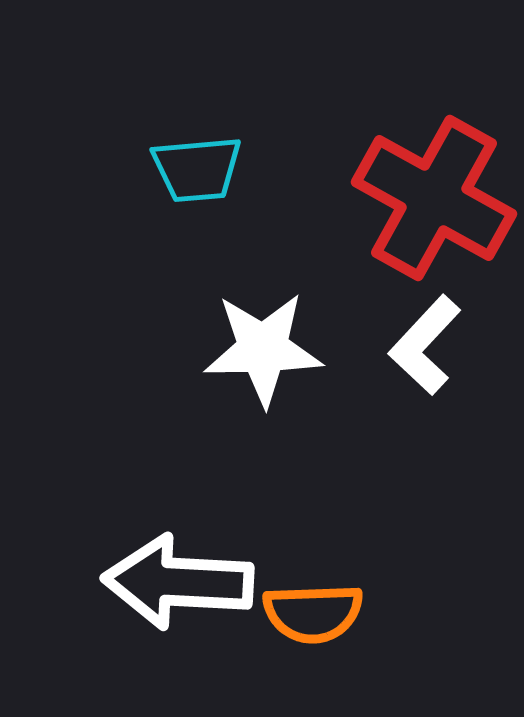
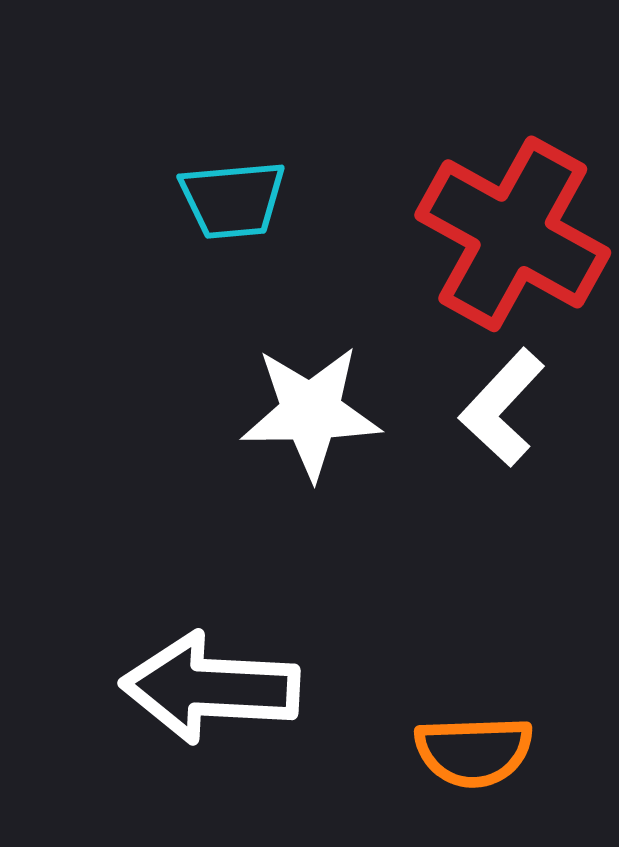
orange semicircle: (313, 613) -> (474, 751), moved

